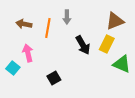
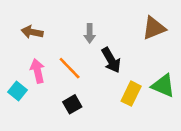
gray arrow: (67, 17) -> (90, 33), moved
orange line: (48, 28) -> (70, 68), moved, turned -54
yellow rectangle: (107, 44) -> (131, 94), moved

